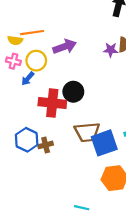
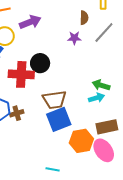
purple star: (111, 50) -> (74, 38), moved
blue square: (104, 143) -> (59, 119), moved

